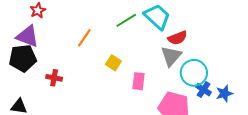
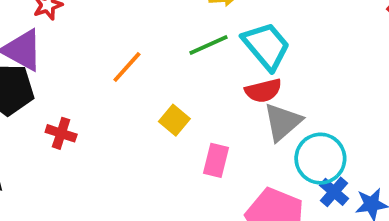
red semicircle: (177, 38) -> (263, 91), moved

